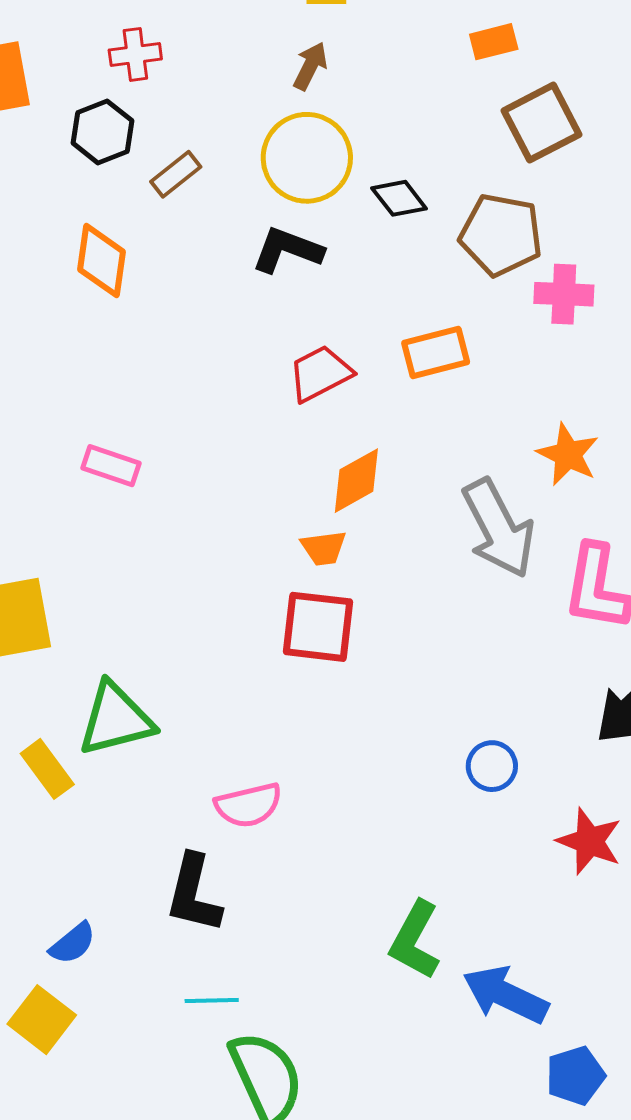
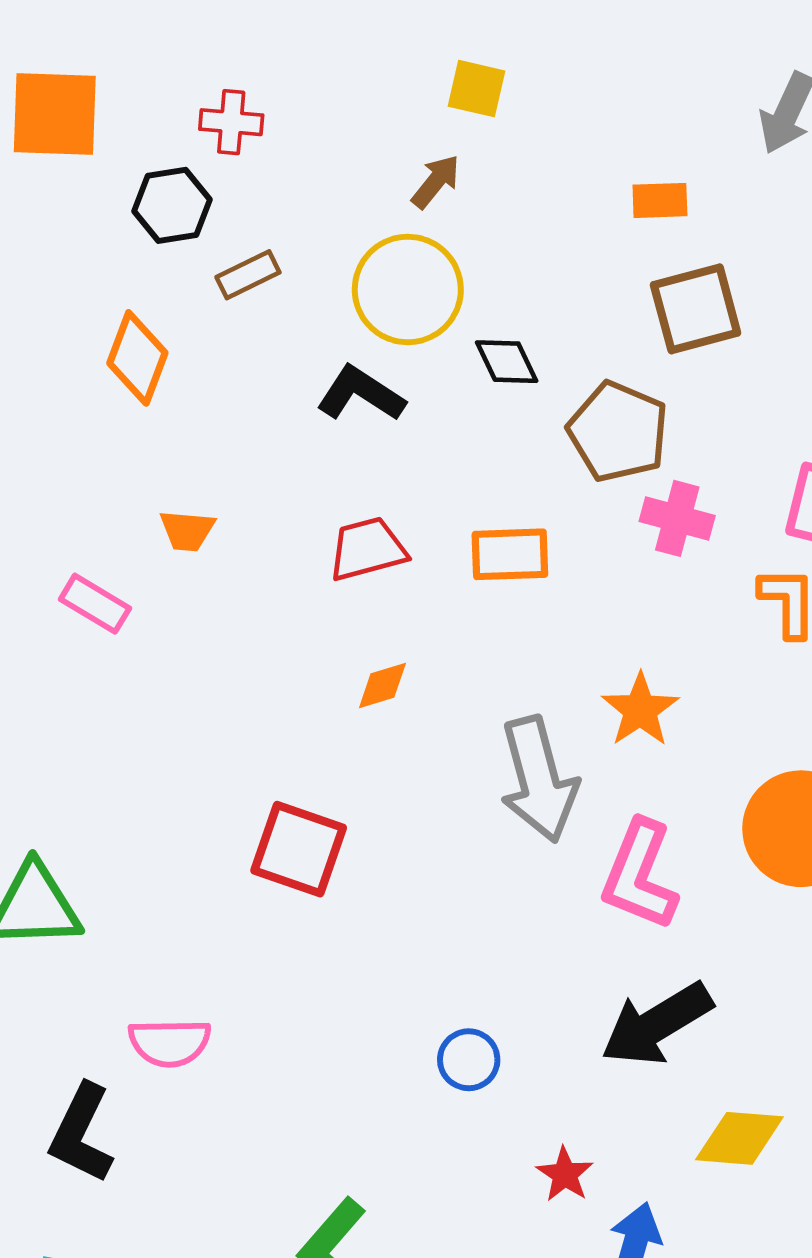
orange diamond: (356, 481) -> (382, 686), size x0.7
orange trapezoid: (324, 548) -> (187, 531), moved
red star: (589, 841) -> (565, 1174), size x0.7

